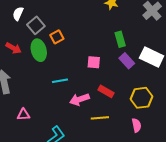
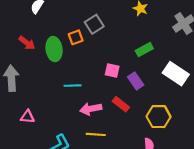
gray square: (36, 25) -> (94, 24), moved
green rectangle: (120, 39) -> (144, 50), turned 70
purple rectangle: (127, 61) -> (136, 81), moved
yellow line: (100, 118) -> (96, 134), moved

